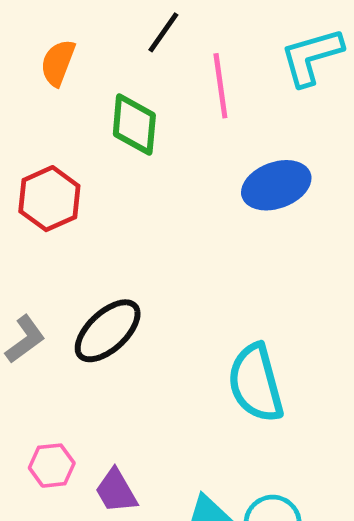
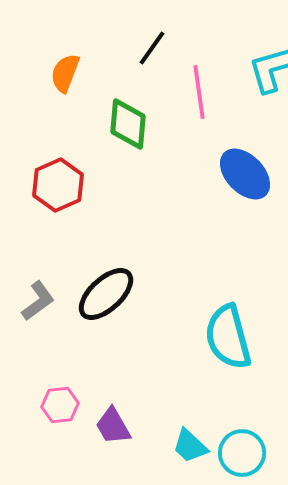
blue ellipse: (276, 185) -> (245, 174), turned 66

